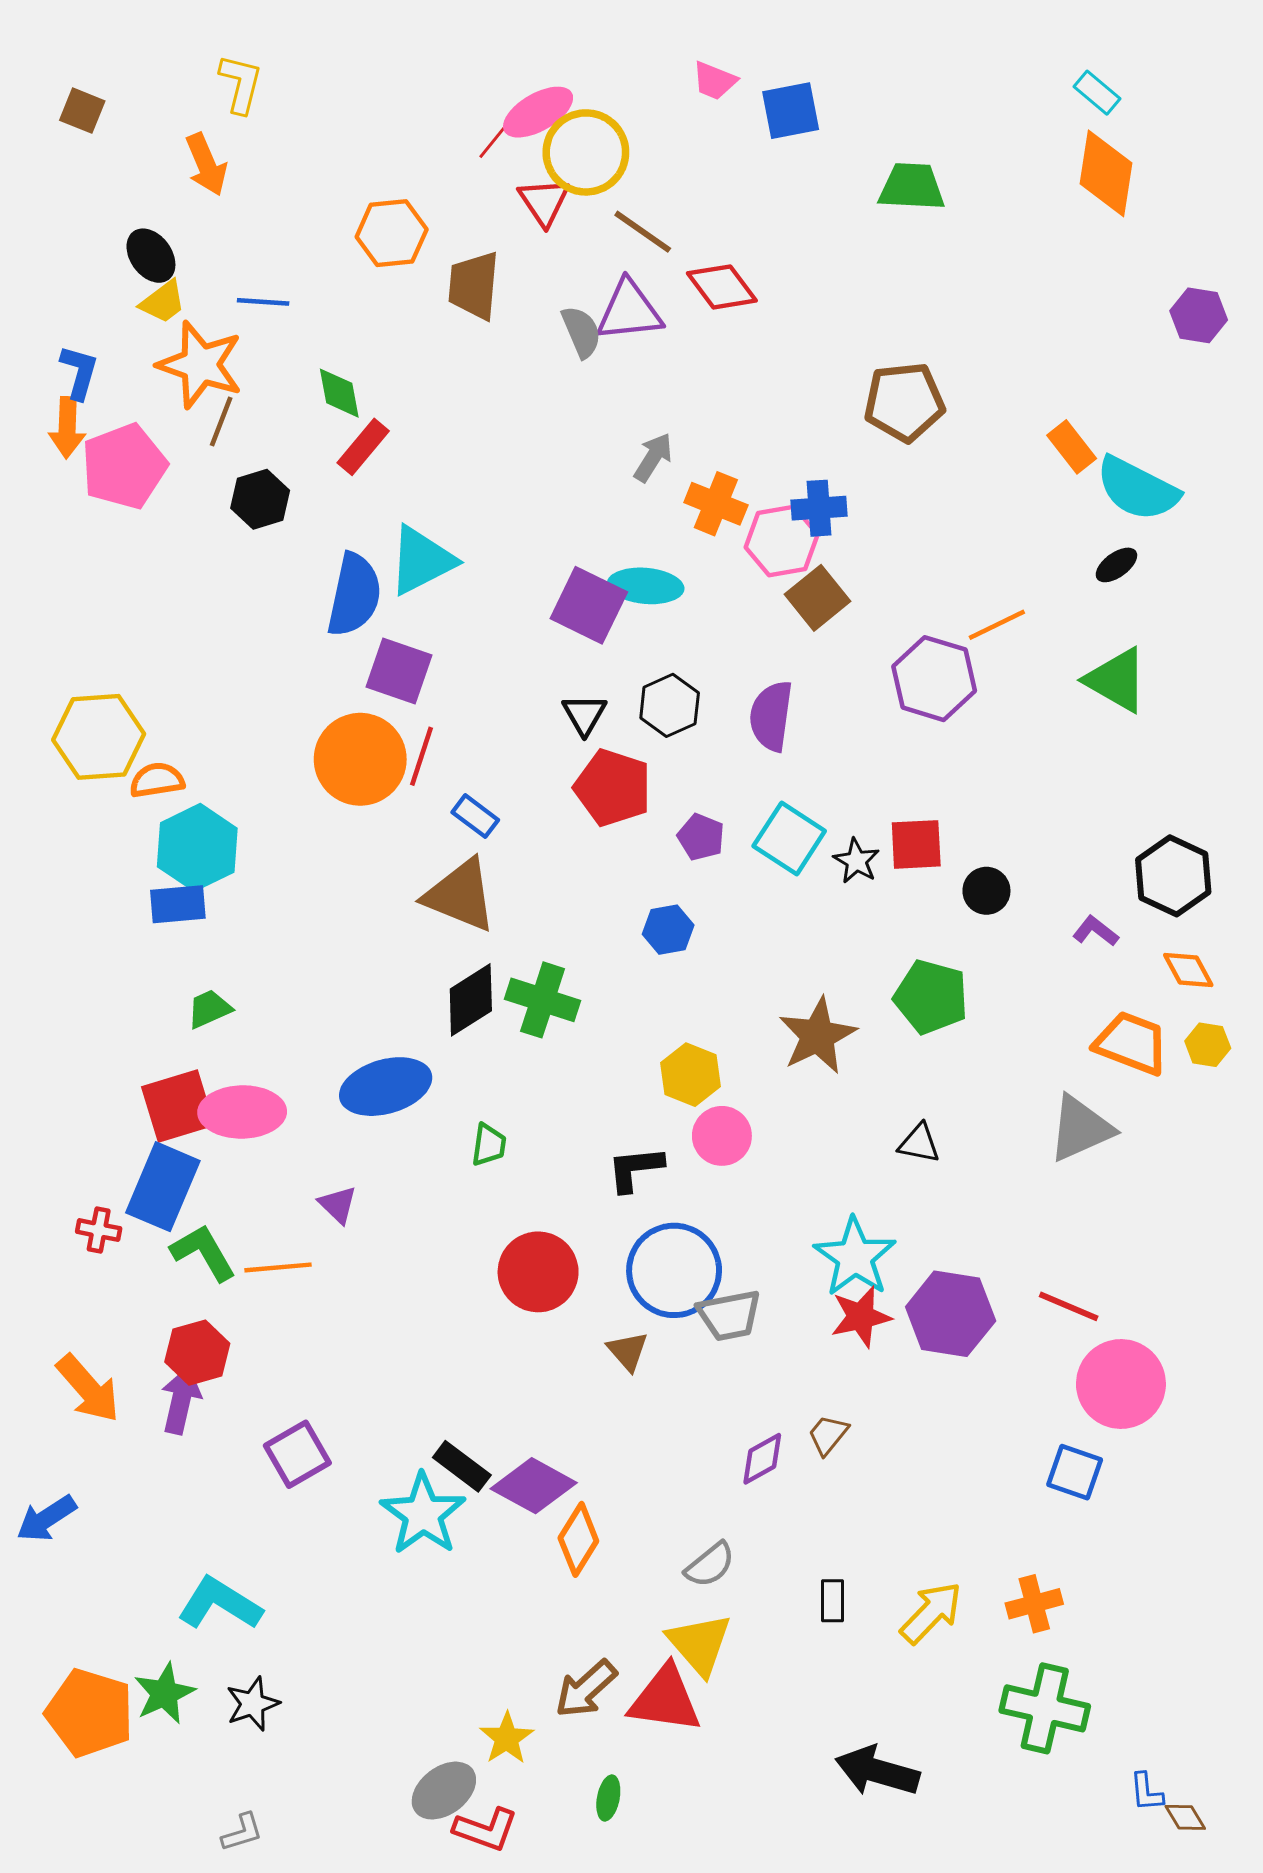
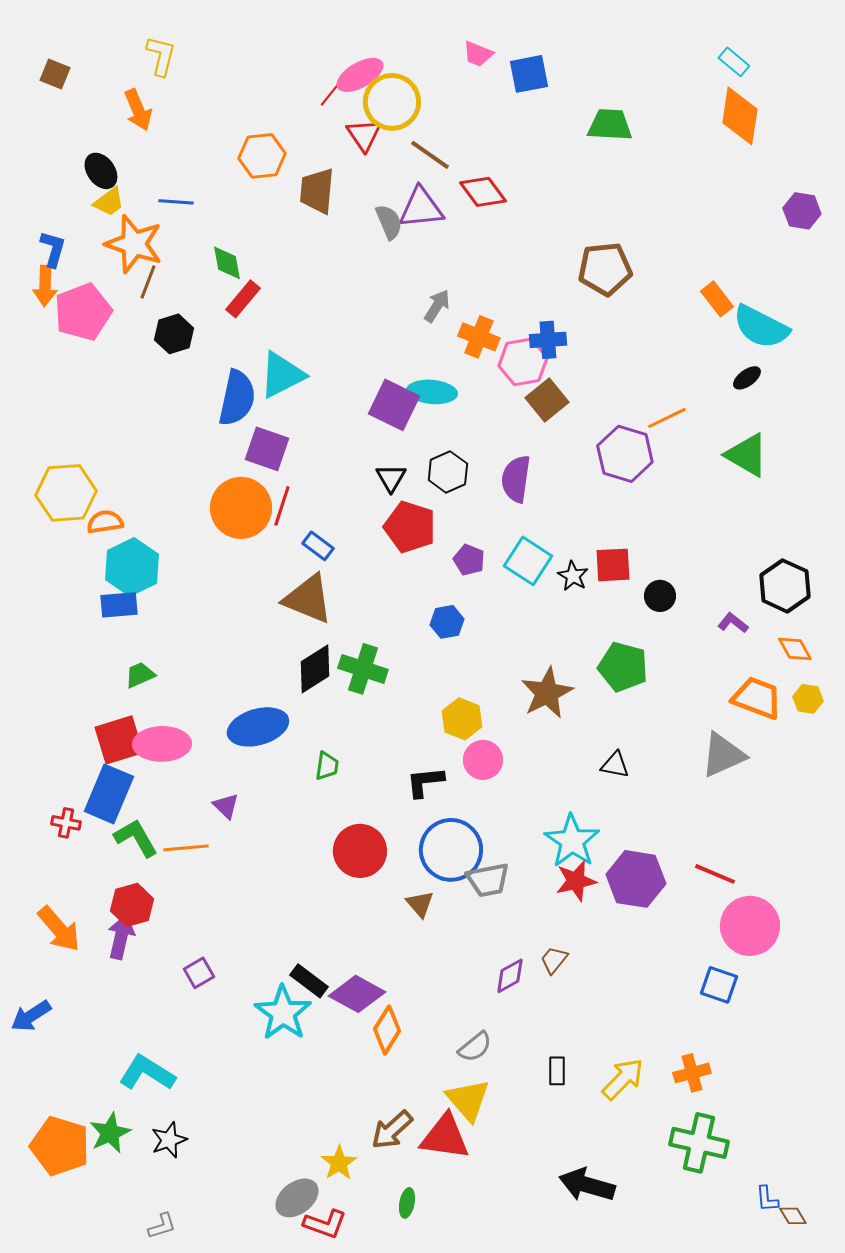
purple square: (297, 1454) -> (199, 973), size x0.7

